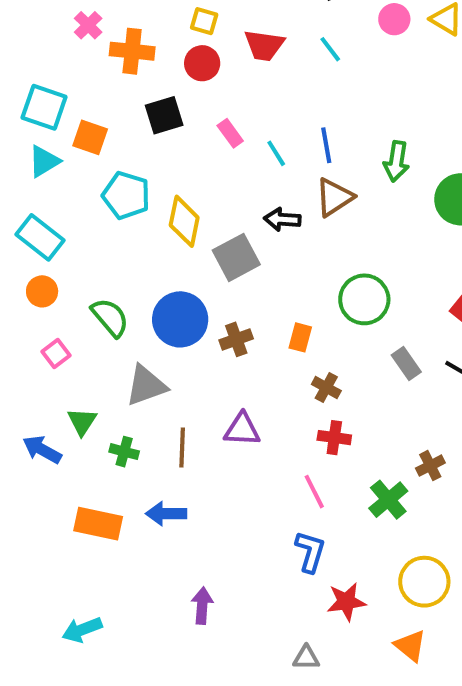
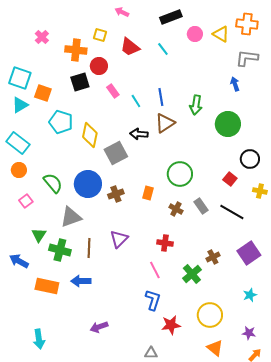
red trapezoid: (264, 45) -> (130, 47), turned 30
orange cross: (132, 51) -> (76, 50), moved
red circle: (202, 63) -> (99, 66), moved
brown cross: (326, 387) -> (176, 209), moved
purple triangle: (242, 430) -> (119, 239), turned -48
blue arrow: (42, 450) -> (19, 261), moved
green cross: (124, 452) -> (60, 250), size x1.5
purple arrow: (202, 606) -> (99, 327), turned -114
cyan arrow: (82, 630) -> (39, 339), turned -78
orange triangle: (410, 646) -> (215, 348), moved

